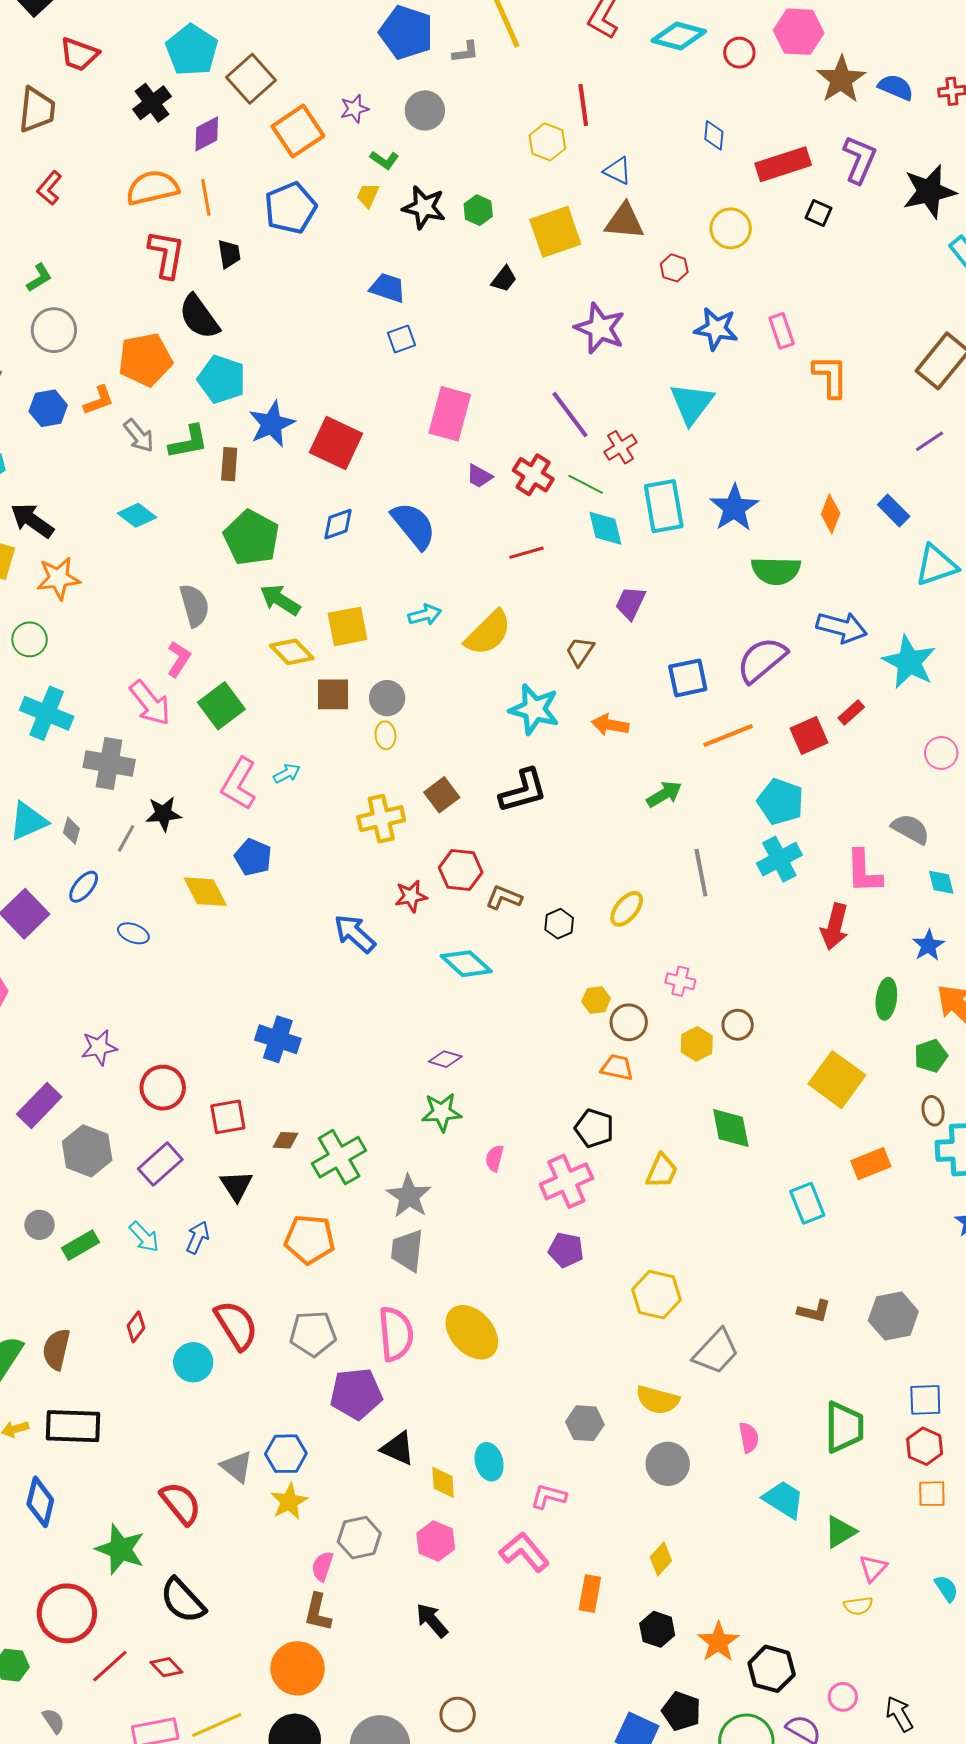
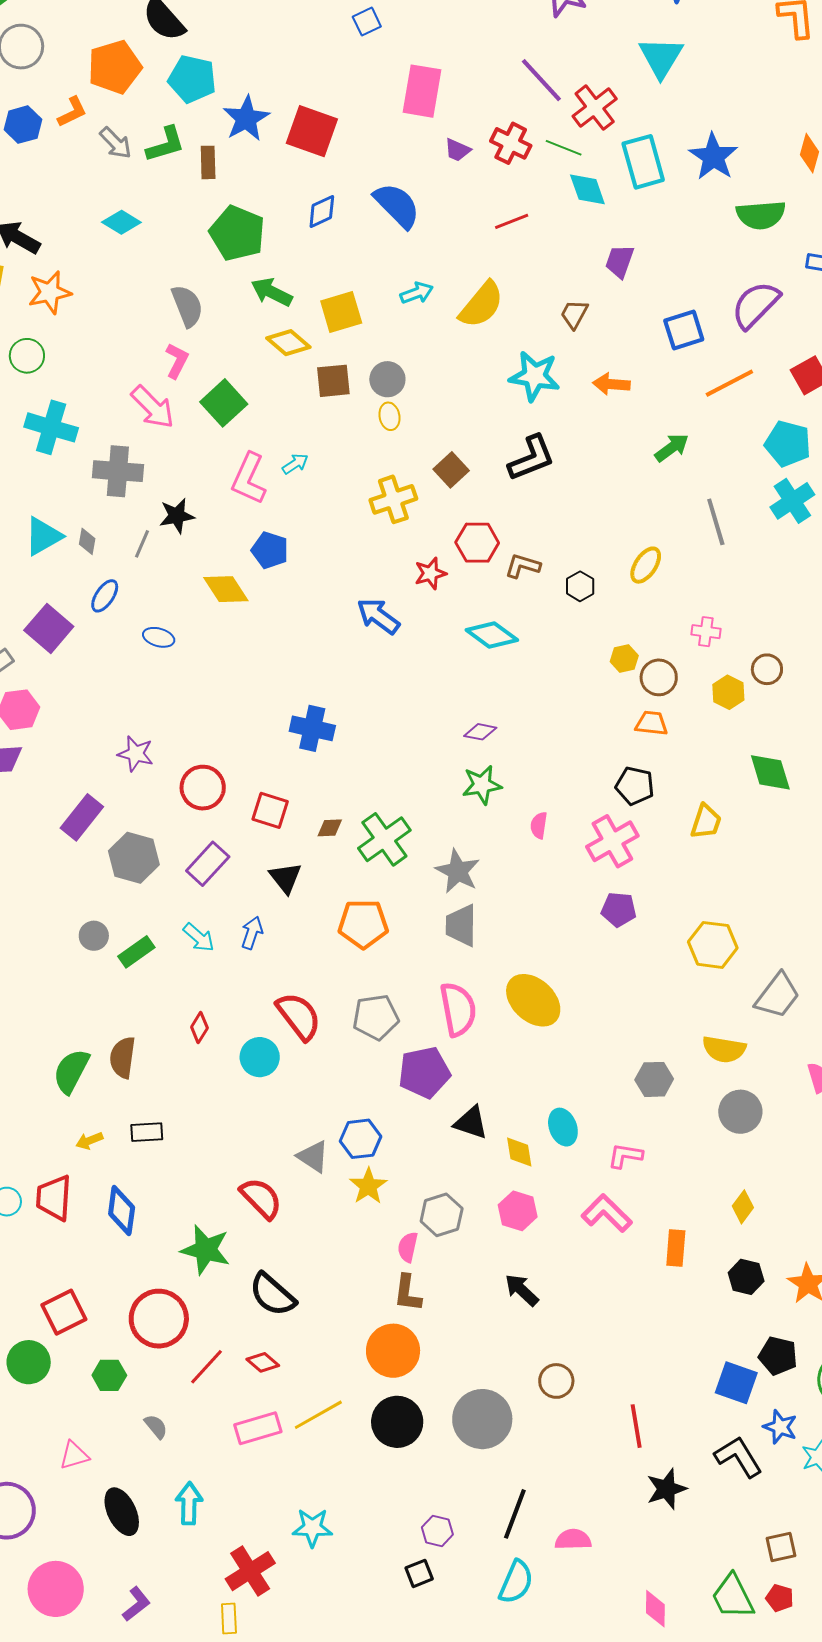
red cross: (620, 447) -> (595, 108), size x1.4
purple star: (99, 1047) -> (136, 754), turned 30
red square: (228, 1117) -> (270, 810), turned 33
black rectangle: (73, 1426) -> (147, 1132), size x0.6

